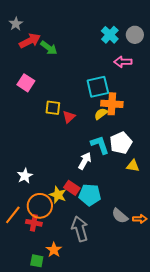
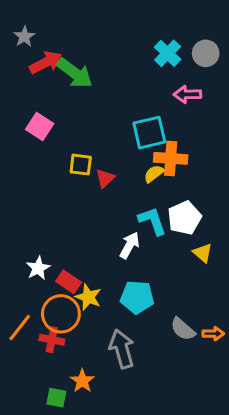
green arrow: (49, 48) -> (75, 73), size x1.4
yellow triangle: (133, 166) -> (203, 253), turned 32
red rectangle: (72, 188) -> (69, 282), moved

